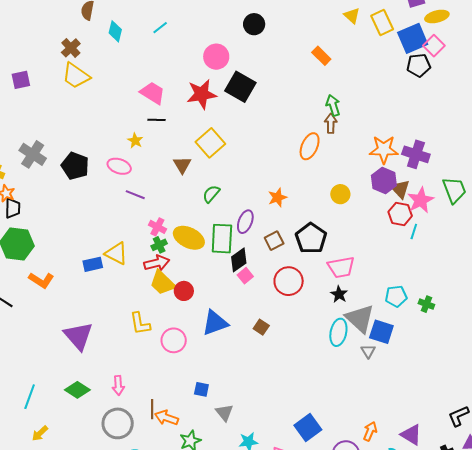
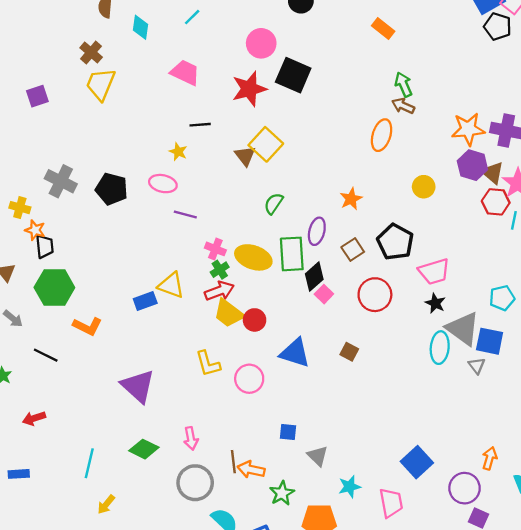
black pentagon: (419, 65) -> (498, 26), turned 30
yellow trapezoid: (76, 76) -> (101, 84), turned 84
pink trapezoid: (153, 93) -> (185, 73), moved
brown arrow: (331, 123) -> (403, 106), turned -60
brown triangle: (182, 165) -> (245, 156), moved
blue triangle: (215, 323) -> (295, 353), turned 44

